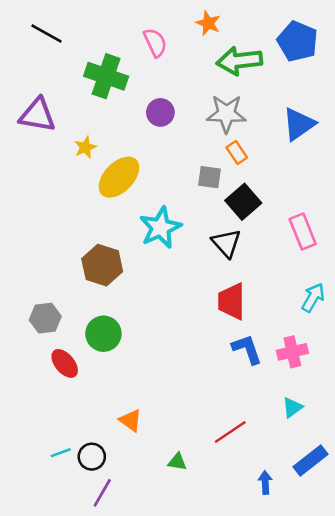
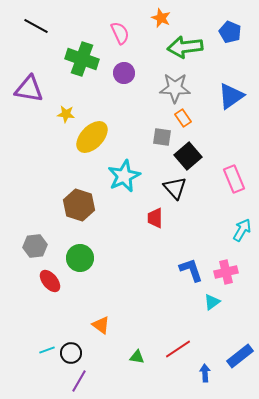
blue pentagon: (298, 41) -> (230, 32), size x0.7
purple circle: (160, 112) -> (124, 73), moved
yellow star: (85, 147) -> (66, 114), turned 30
red trapezoid: (232, 301) -> (155, 218), moved, size x0.7
cyan triangle: (292, 407) -> (212, 302), moved
red line: (230, 432) -> (178, 349), moved

